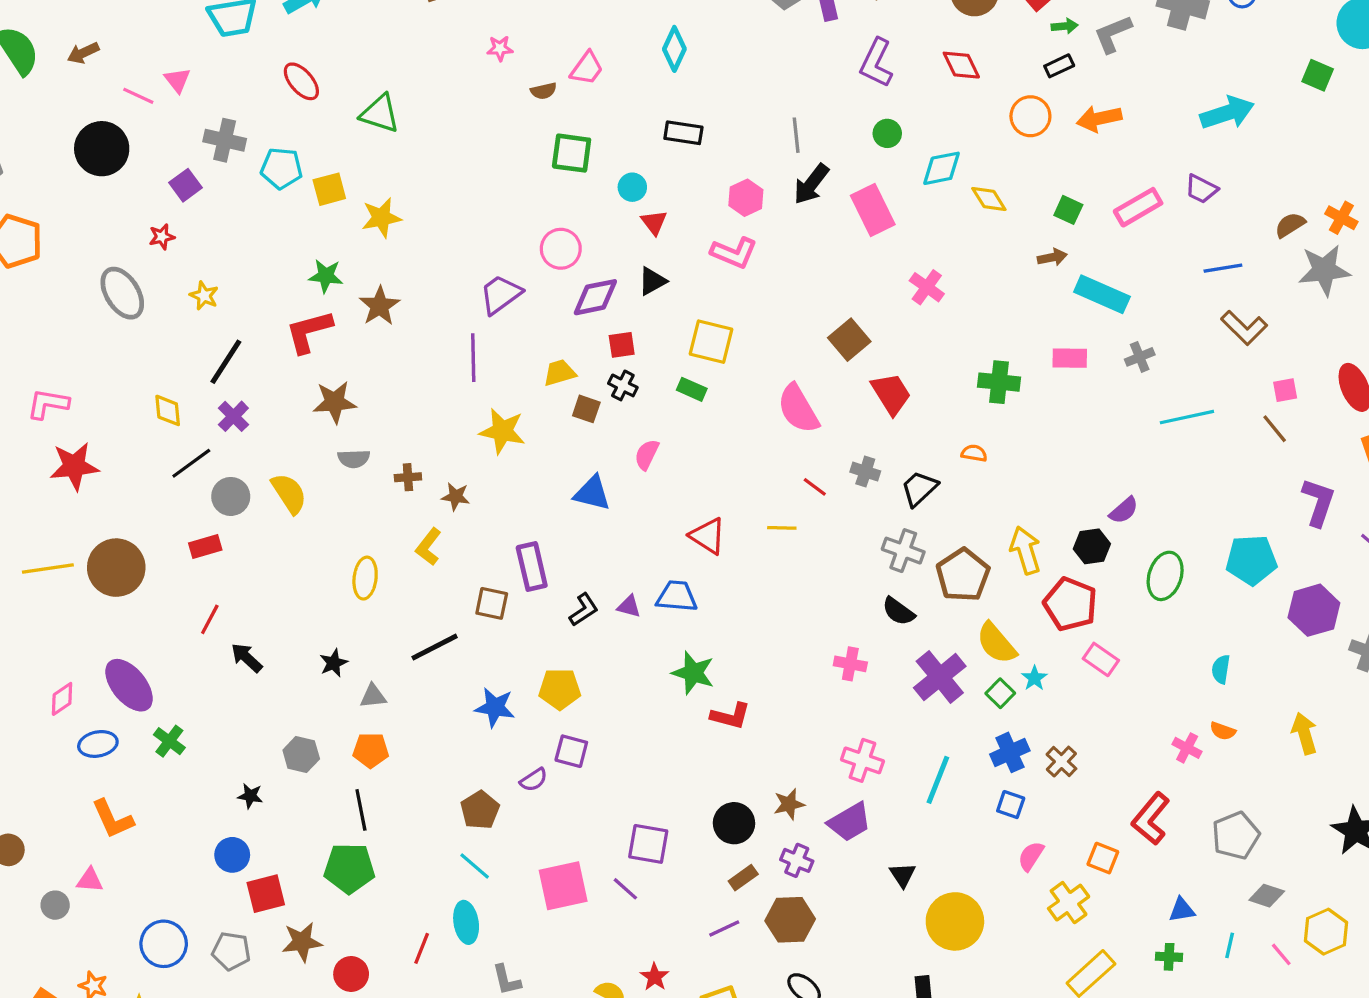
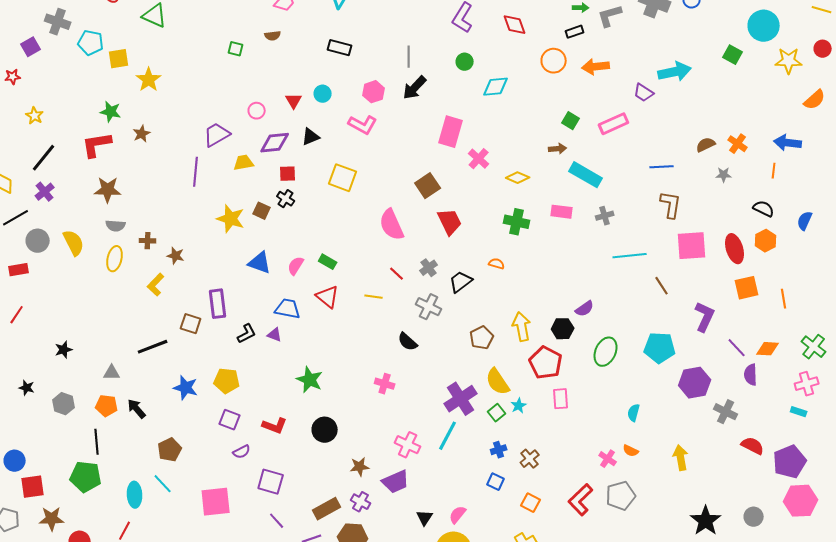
brown semicircle: (544, 91) -> (273, 36), moved
green square: (572, 153) -> (236, 49), moved, size x0.6
cyan circle: (632, 187) -> (323, 94), moved
purple trapezoid: (1201, 189) -> (644, 93), moved
yellow diamond: (989, 199) -> (518, 178), moved, turned -40
pink rectangle: (873, 210) -> (451, 132), moved, turned 36
yellow star: (381, 218) -> (149, 80), turned -30
red triangle: (654, 222) -> (294, 101), moved
pink circle: (561, 249) -> (257, 111), size x0.7
gray star: (1324, 270) -> (724, 175), size x0.5
brown star: (380, 306) -> (142, 134), size x0.7
brown L-shape: (1244, 328) -> (671, 205), turned -132
yellow trapezoid: (560, 373) -> (244, 163), moved
green rectangle: (692, 389) -> (328, 262), moved
pink square: (1285, 390) -> (692, 246), size x2.0
brown line: (1275, 429) -> (662, 286), moved
yellow star: (502, 431) -> (231, 219), moved
pink semicircle: (647, 455) -> (296, 266), moved
gray cross: (865, 472) -> (429, 268), turned 30
gray cross: (903, 551) -> (429, 307), moved
brown pentagon: (963, 575) -> (482, 338), size x0.7
yellow ellipse: (365, 578) -> (115, 259), moved
blue trapezoid: (677, 596) -> (288, 309), moved
black semicircle: (898, 611) -> (408, 342), moved
black arrow: (247, 658) -> (137, 409), moved
pink rectangle: (1101, 659) -> (561, 399), turned 45
black star: (334, 663) -> (64, 350), moved
pink cross: (850, 664) -> (385, 384), moved
red L-shape: (731, 716) -> (275, 426), moved
blue cross: (1010, 752) -> (499, 450), size x0.7
purple semicircle: (534, 780) -> (242, 452), moved
cyan line: (938, 780) -> (448, 436), moved
black star: (250, 796) -> (27, 388), moved
black circle: (734, 823) -> (325, 430), moved
gray pentagon: (1236, 836) -> (621, 496), moved
pink semicircle: (1031, 856) -> (458, 515), moved
orange square: (1103, 858) -> (531, 503), moved
brown rectangle: (743, 878) -> (327, 509), size x1.5
purple line: (625, 889) -> (277, 521), moved
cyan ellipse: (466, 922) -> (135, 495), moved

